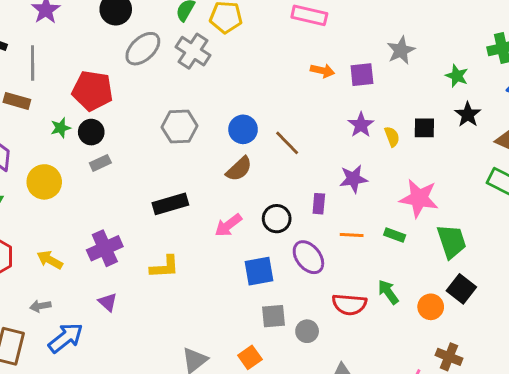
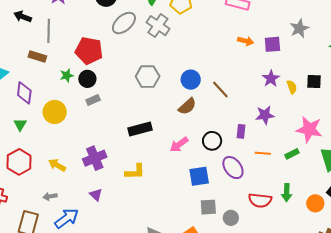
green rectangle: (395, 235) -> (292, 154), turned -48
green arrow: (388, 292) -> (287, 193), turned -144

